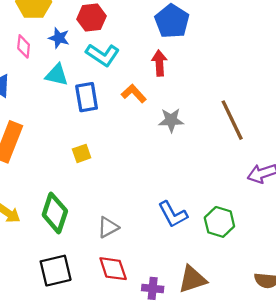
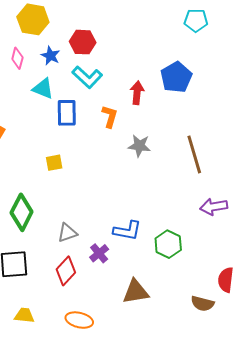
blue pentagon: (172, 21) -> (176, 77), moved
orange L-shape: (134, 93) -> (110, 116), turned 50
blue L-shape: (173, 214) -> (127, 231), turned -60
red diamond: (113, 269) -> (66, 271), turned 52
purple cross: (153, 288) -> (99, 253), moved, turned 36

